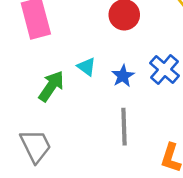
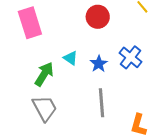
gray trapezoid: (36, 146) -> (45, 108), moved

